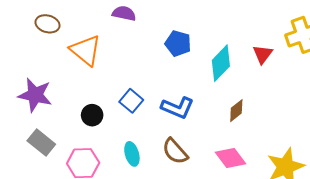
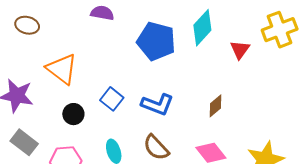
blue pentagon: (178, 43) -> (156, 41), size x1.5
orange triangle: (86, 50) -> (62, 69), moved
cyan diamond: (221, 63) -> (202, 28), moved

